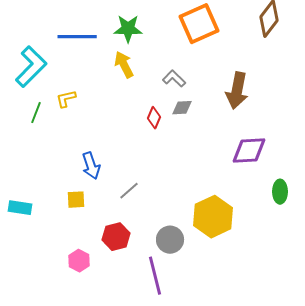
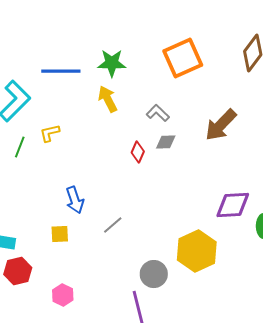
brown arrow: (237, 91) -> (221, 125), turned 33
purple diamond: (249, 151) -> (233, 205), moved
red hexagon: (116, 237) -> (18, 271), moved

